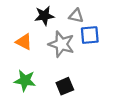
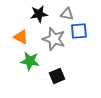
green star: (25, 81) -> (30, 61), moved

